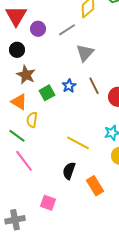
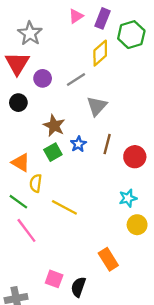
brown star: (26, 75) -> (54, 126), moved
brown line: (94, 86) -> (107, 144), turned 42
yellow line: (78, 143) -> (64, 207), moved
black semicircle: (69, 171) -> (78, 287), moved

